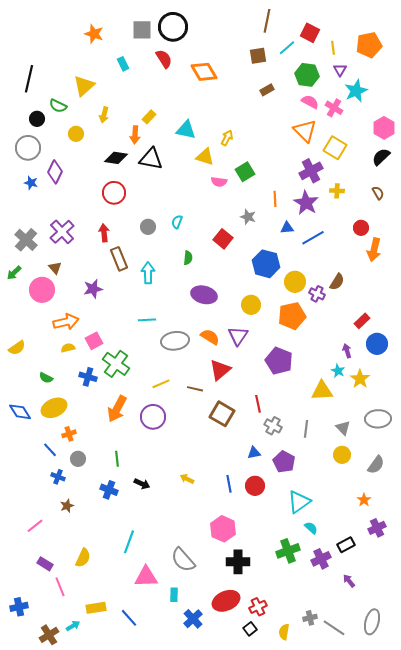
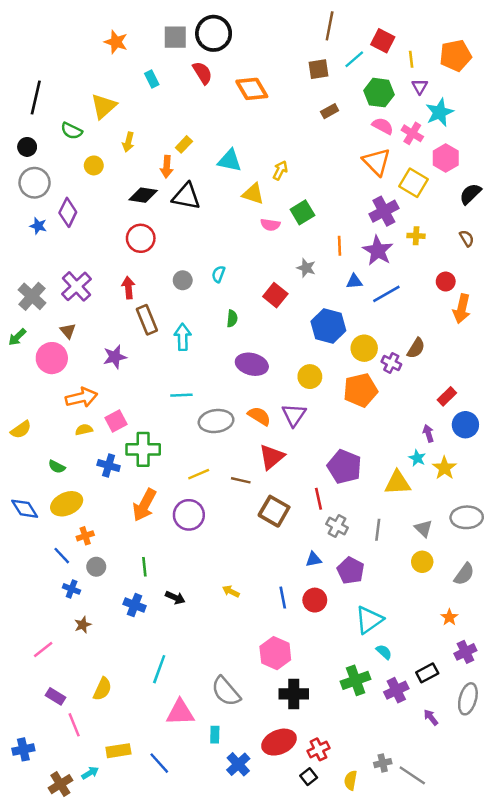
black circle: (37, 119) -> (27, 147), moved
pink hexagon: (384, 128) -> (446, 158), moved
purple pentagon: (279, 361) -> (344, 467), moved
green cross: (116, 364) -> (143, 449), turned -36
gray ellipse: (372, 622) -> (468, 699), moved

